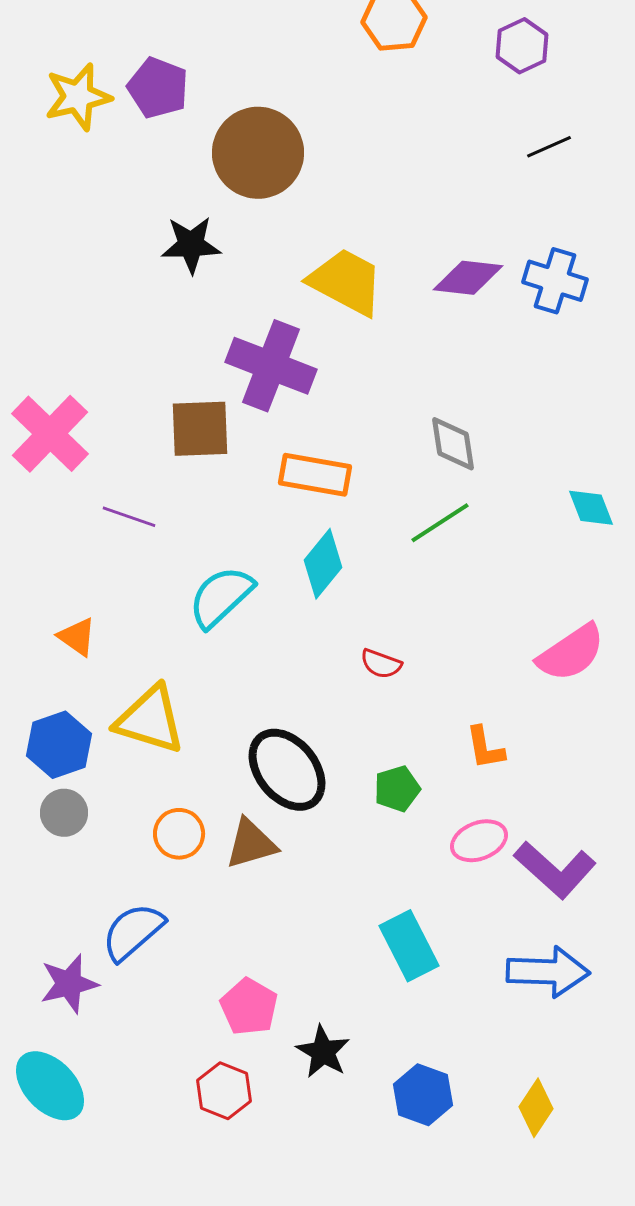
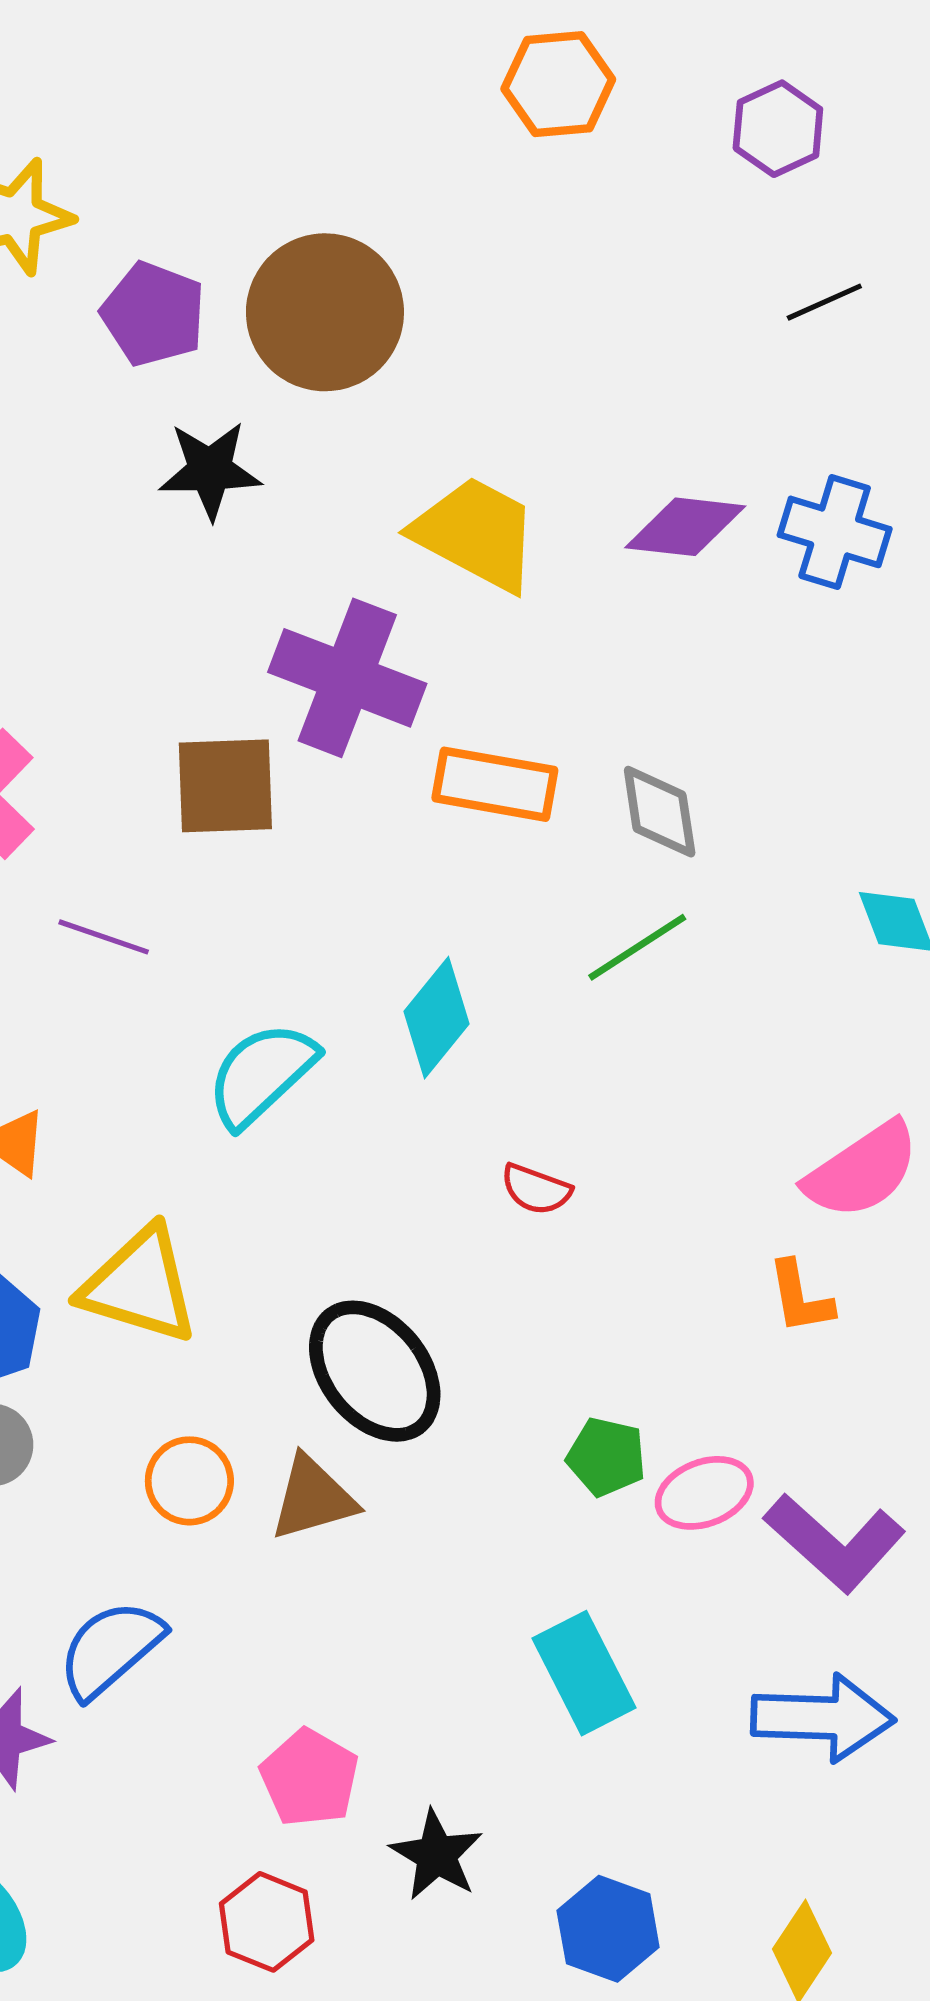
purple pentagon: (158, 88) -> (153, 314), moved
orange rectangle: (315, 475) -> (495, 784), moved
orange L-shape: (485, 748) -> (800, 1297), moved
green pentagon: (397, 789) -> (606, 1457), moved, turned 30

